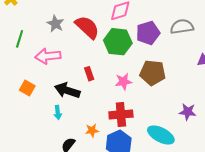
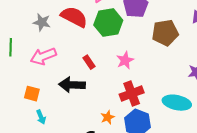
brown pentagon: (153, 73) -> (165, 33), moved
cyan arrow: (58, 113) -> (41, 117), moved

